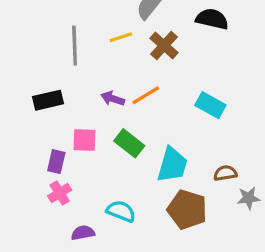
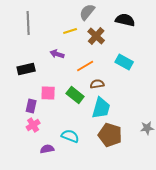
gray line: (75, 46) -> (28, 23), moved
purple arrow: (113, 99) -> (57, 54), moved
cyan rectangle: (210, 105) -> (124, 62), moved
brown semicircle: (225, 173) -> (97, 84), moved

